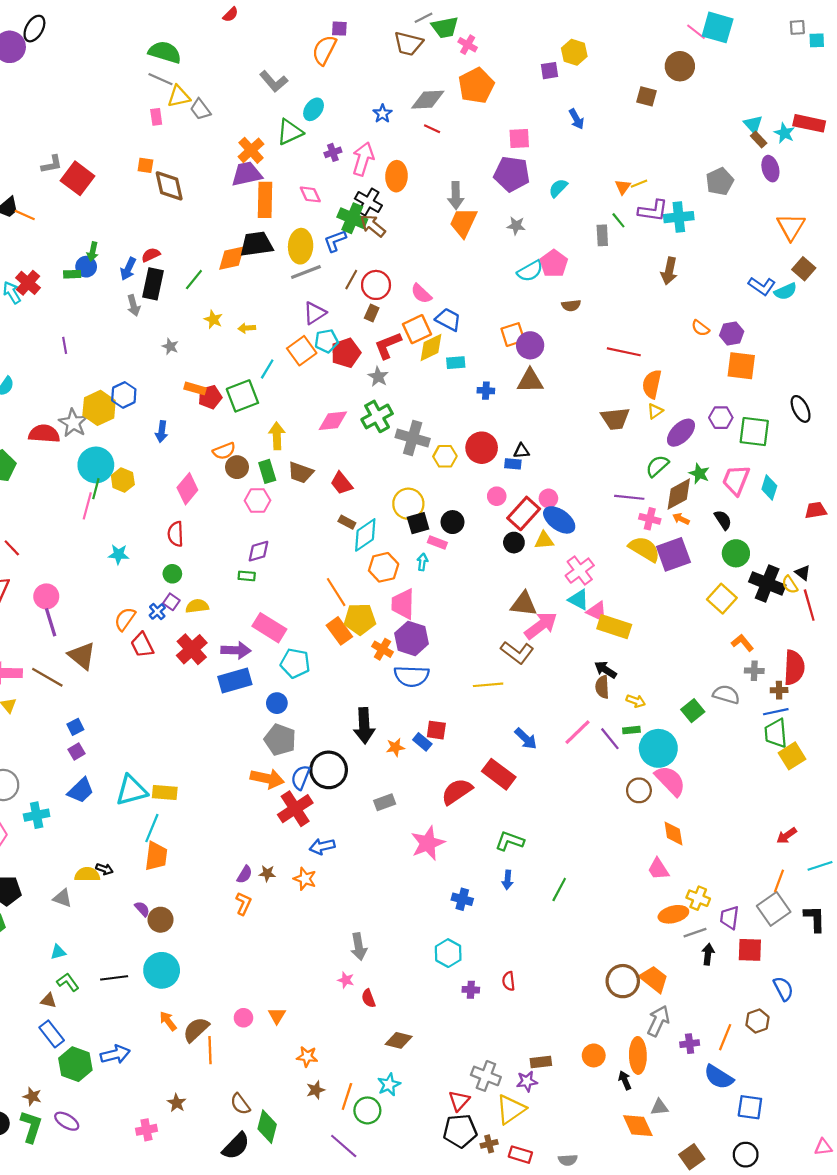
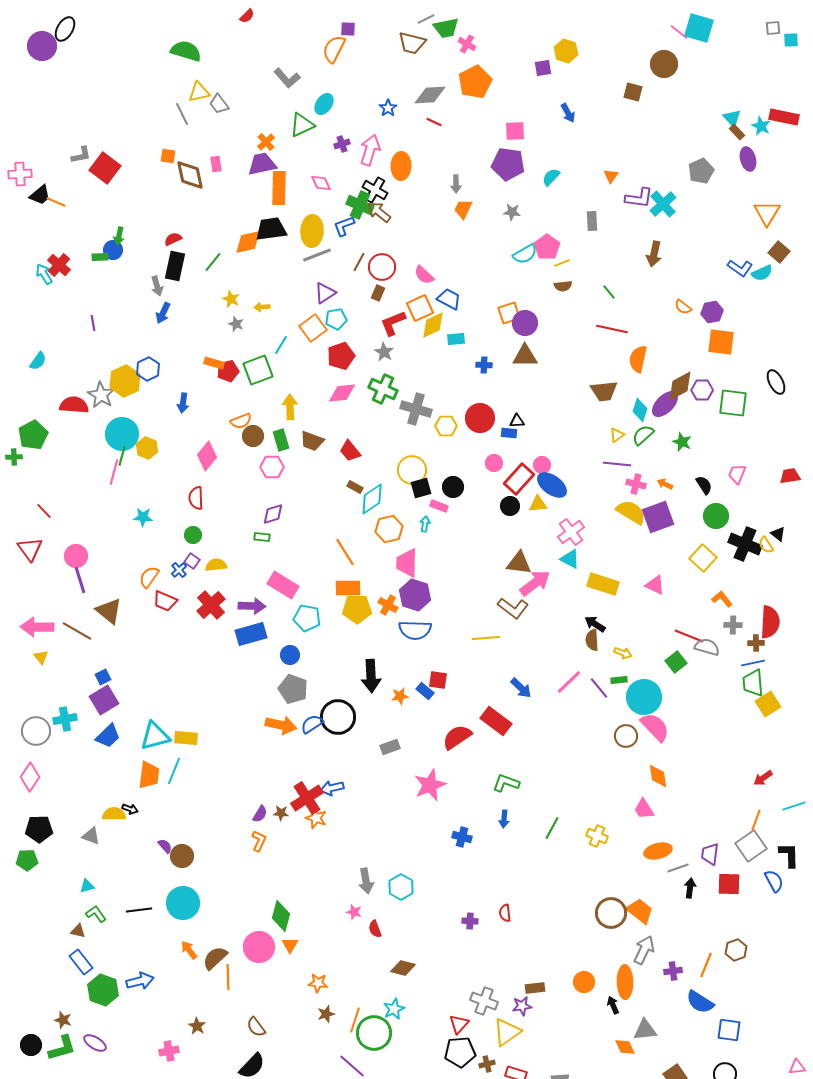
gray line: (160, 79) -> (182, 114), moved, turned 40
pink rectangle: (156, 117) -> (216, 164), moved
orange cross: (251, 150) -> (266, 142), size x0.7
yellow line: (639, 184) -> (562, 263), moved
gray arrow: (456, 196) -> (456, 184), size x0.7
cyan cross: (679, 217) -> (663, 204), turned -36
green line: (618, 220) -> (609, 292), moved
orange trapezoid: (463, 222) -> (463, 209), size x0.7
blue arrow: (128, 269) -> (163, 313), moved
gray star: (170, 346) -> (236, 324), moved
red pentagon: (346, 353) -> (341, 356), moved
yellow triangle: (655, 411) -> (617, 435), moved
green cross: (377, 416) -> (383, 389), turned -36
pink trapezoid: (736, 480) -> (737, 474), moved, size x0.7
cyan diamond: (769, 488) -> (640, 410), moved
brown diamond: (679, 494) -> (680, 386), moved
red line: (809, 605) -> (689, 636), moved, turned -52
pink triangle: (597, 611) -> (655, 585), moved
yellow pentagon: (360, 619) -> (357, 609), moved
orange rectangle: (339, 631) -> (348, 588), turned -55
red trapezoid: (142, 645) -> (165, 601), turned -40
purple square: (76, 752) -> (104, 700), size x1.8
blue semicircle: (301, 777) -> (312, 724), turned 35
red cross: (295, 809) -> (307, 798), moved
cyan cross: (37, 815) -> (65, 719), moved
orange trapezoid: (156, 856) -> (149, 775), moved
yellow cross: (698, 898) -> (597, 836), moved
cyan hexagon: (448, 953) -> (401, 887), moved
blue semicircle: (783, 989) -> (774, 881), moved
pink circle: (243, 1018) -> (259, 947), size x1.8
gray triangle: (659, 1107) -> (645, 1030), size x1.4
green circle: (367, 1110) -> (374, 1033), size x1.4
orange diamond: (638, 1126) -> (625, 1047), size x0.7
green L-shape: (31, 1127) -> (62, 1048), turned 56
green diamond: (267, 1127) -> (281, 916), moved

